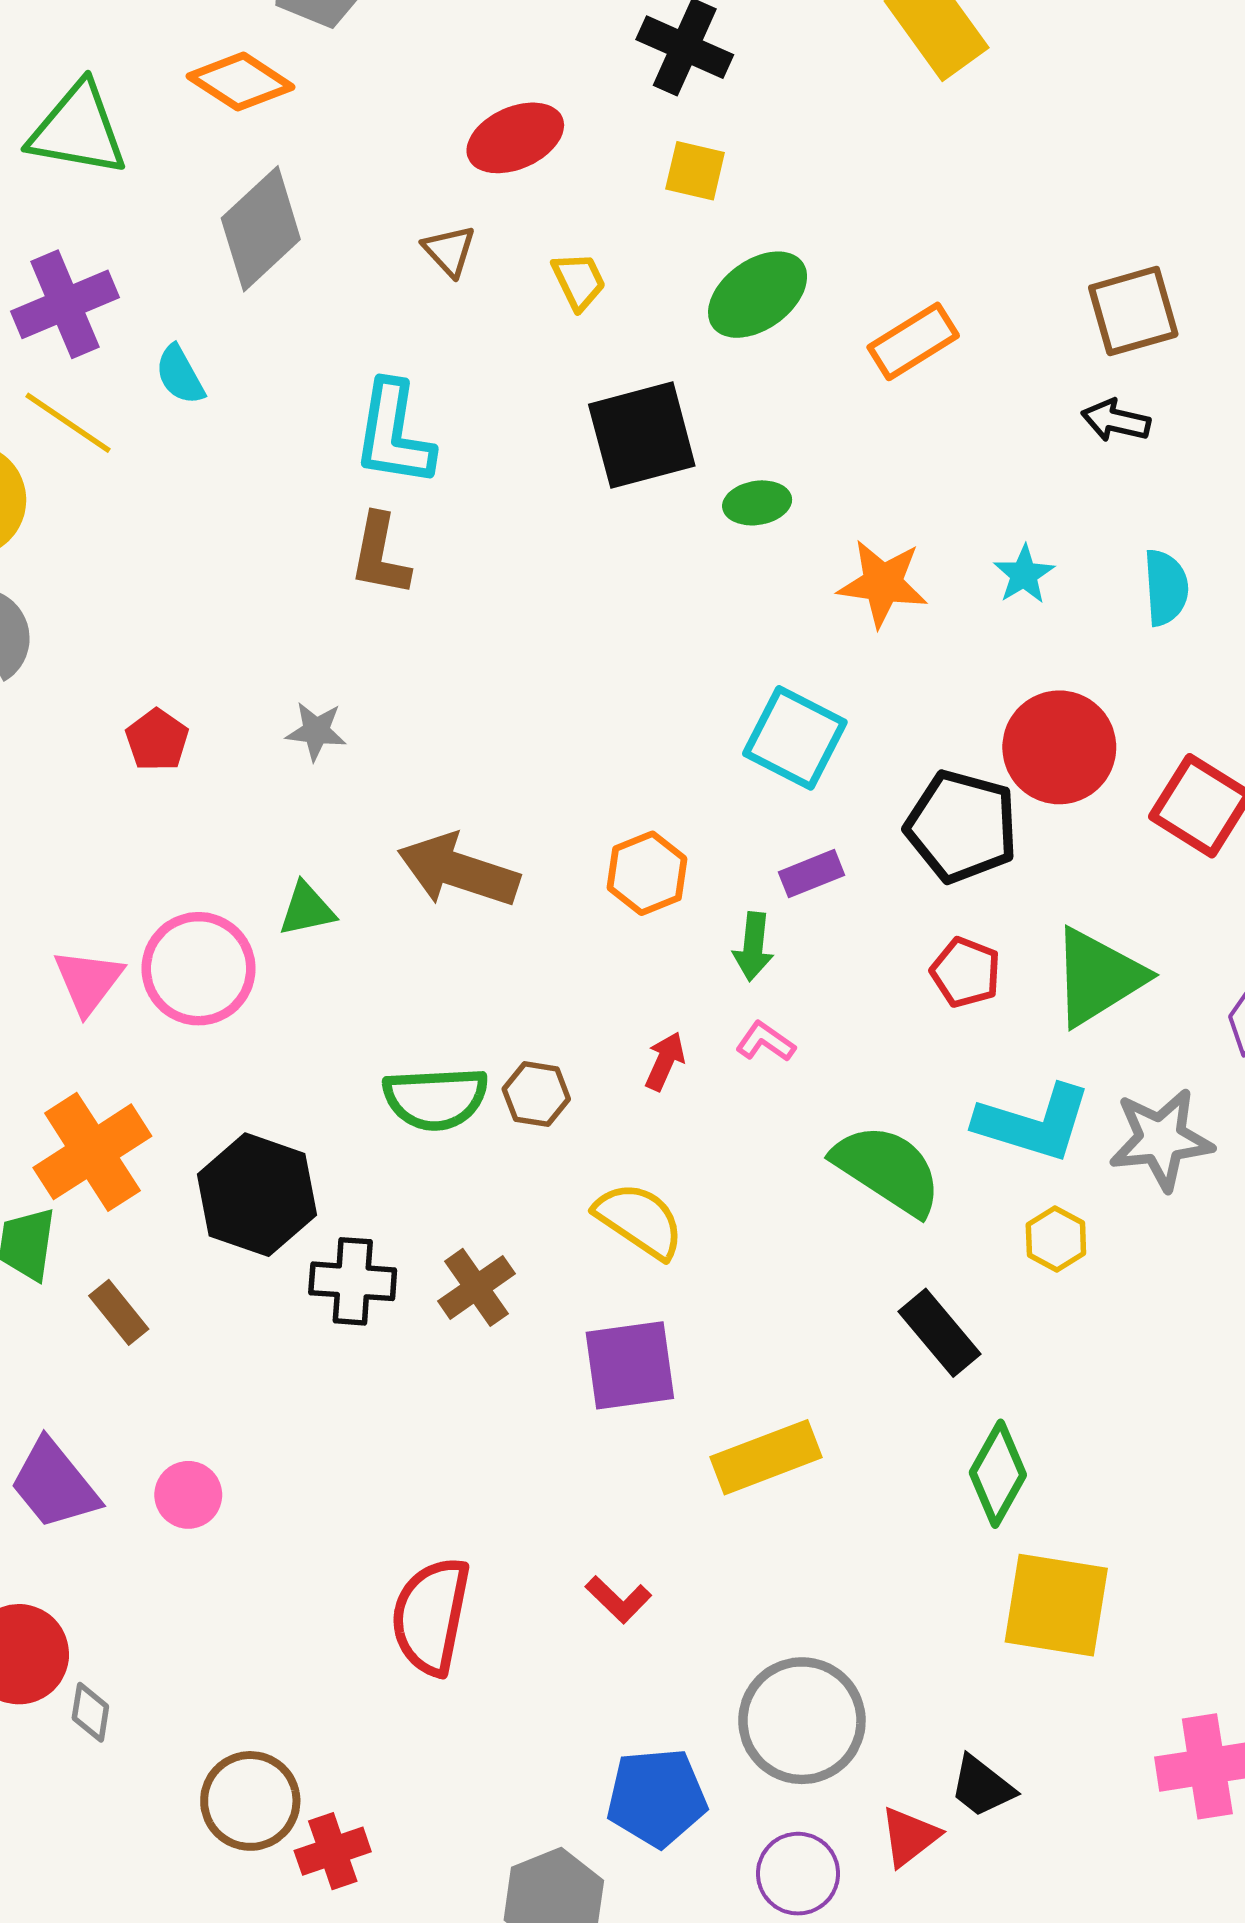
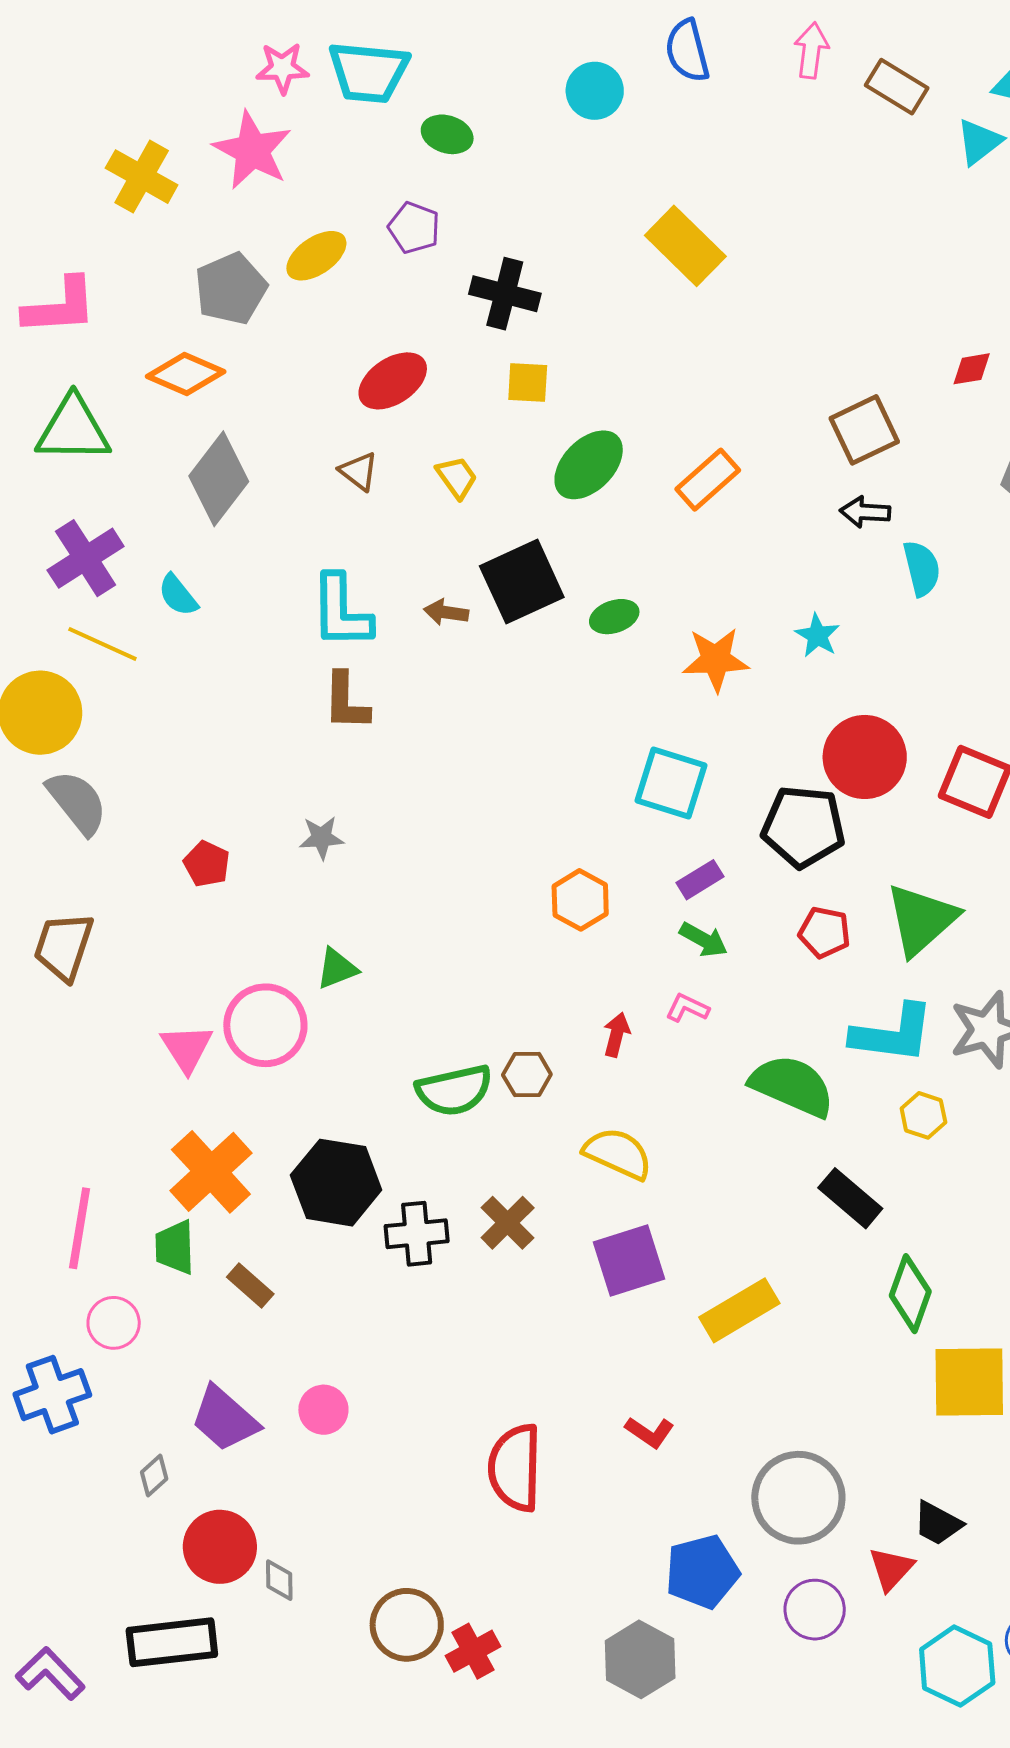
cyan semicircle: (1166, 588) -> (922, 568), moved
brown arrow: (458, 870) -> (446, 612), moved, size x0.5
green arrow: (753, 946) -> (704, 940), moved, turned -57

